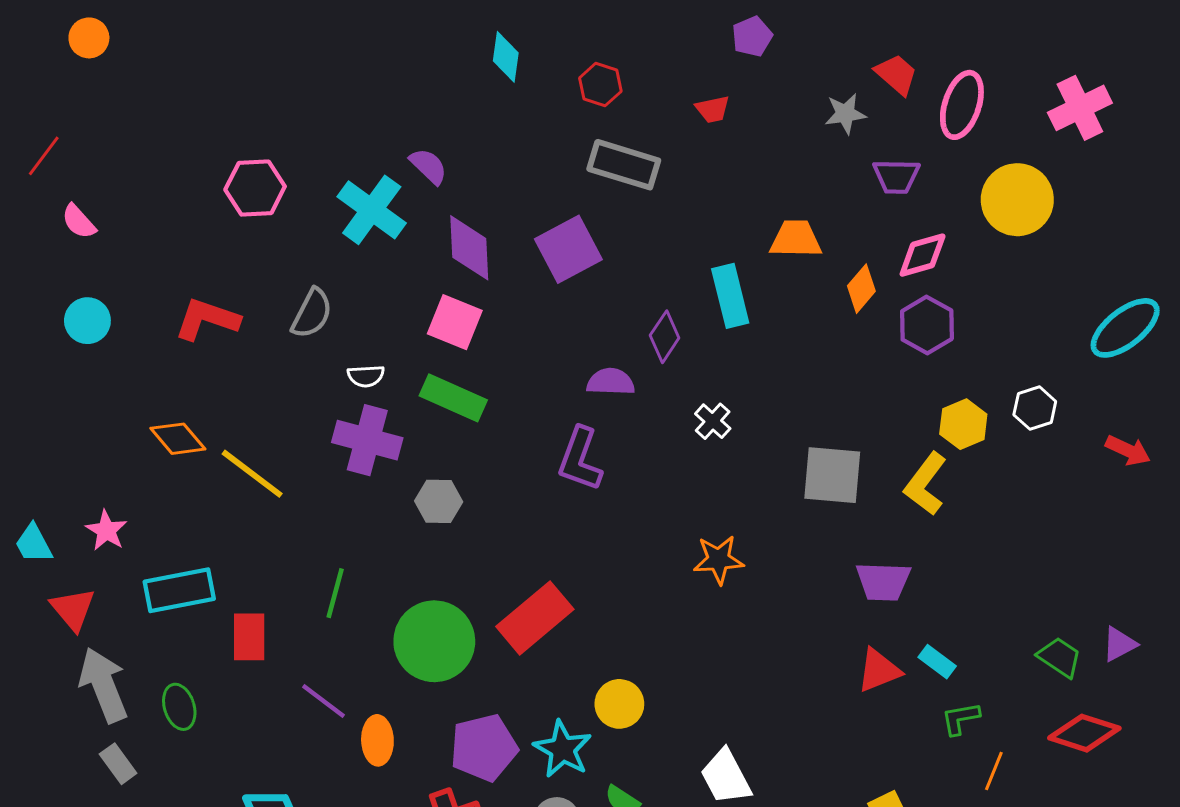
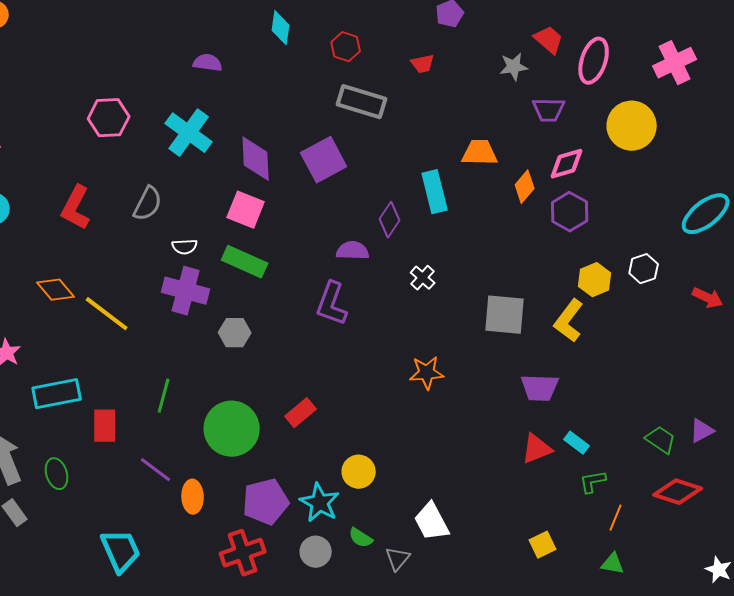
purple semicircle: (428, 166) -> (208, 63), moved, turned -36
red L-shape: (207, 319) -> (76, 208), turned -81
red rectangle: (535, 618) -> (301, 413), size x0.6

